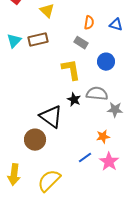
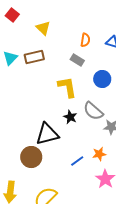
gray semicircle: (97, 94) -> (93, 111), turned -145
black triangle: (51, 117) -> (47, 134), turned -50
blue line: (85, 158) -> (77, 161), moved

